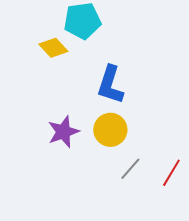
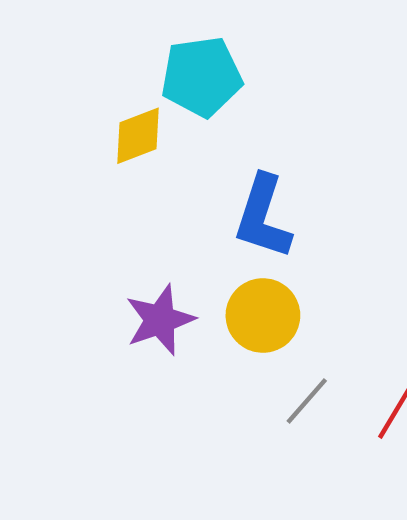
yellow diamond: (53, 48) -> (138, 136), turned -68

